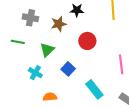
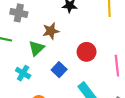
brown star: (59, 24) -> (51, 31), moved
red circle: (87, 41) -> (87, 52), moved

